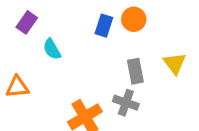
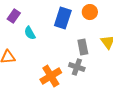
orange circle: (134, 19) -> (90, 12), moved
blue rectangle: (104, 26) -> (63, 18), size x1.5

